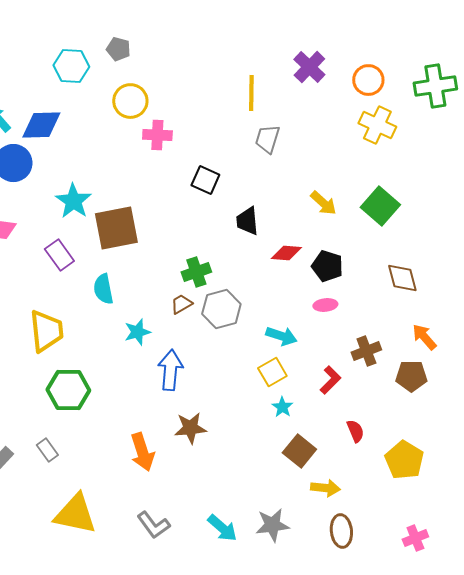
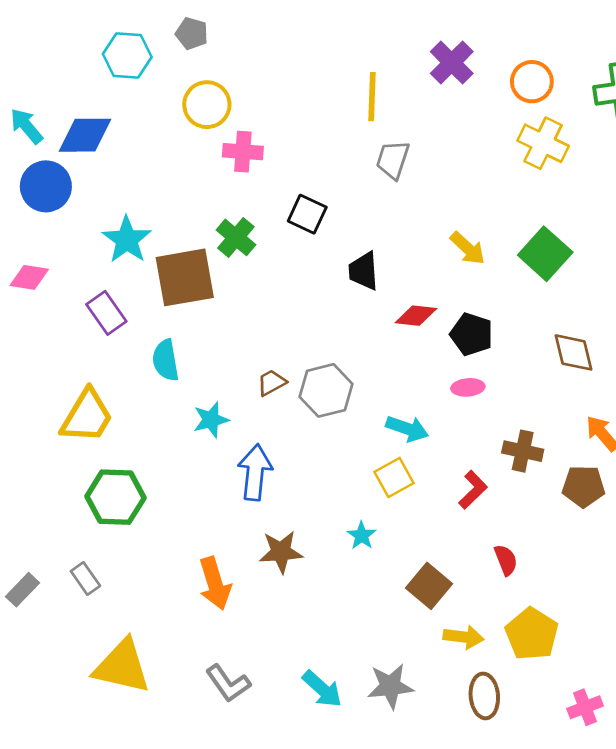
green cross: (196, 272) -> (236, 237), moved, turned -32
yellow trapezoid: (46, 331) -> (87, 416), turned 36
brown cross: (366, 351) -> (523, 451), turned 32
cyan star: (282, 407) -> (362, 536), moved
yellow pentagon: (404, 460) -> (532, 634), moved

